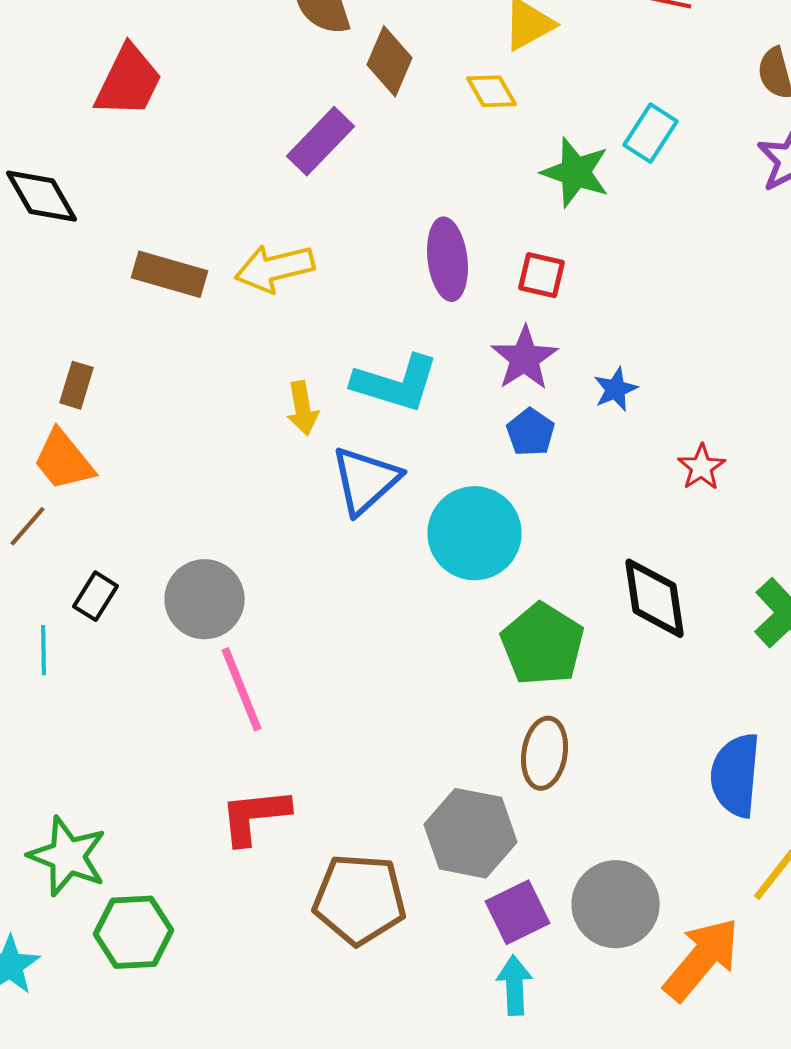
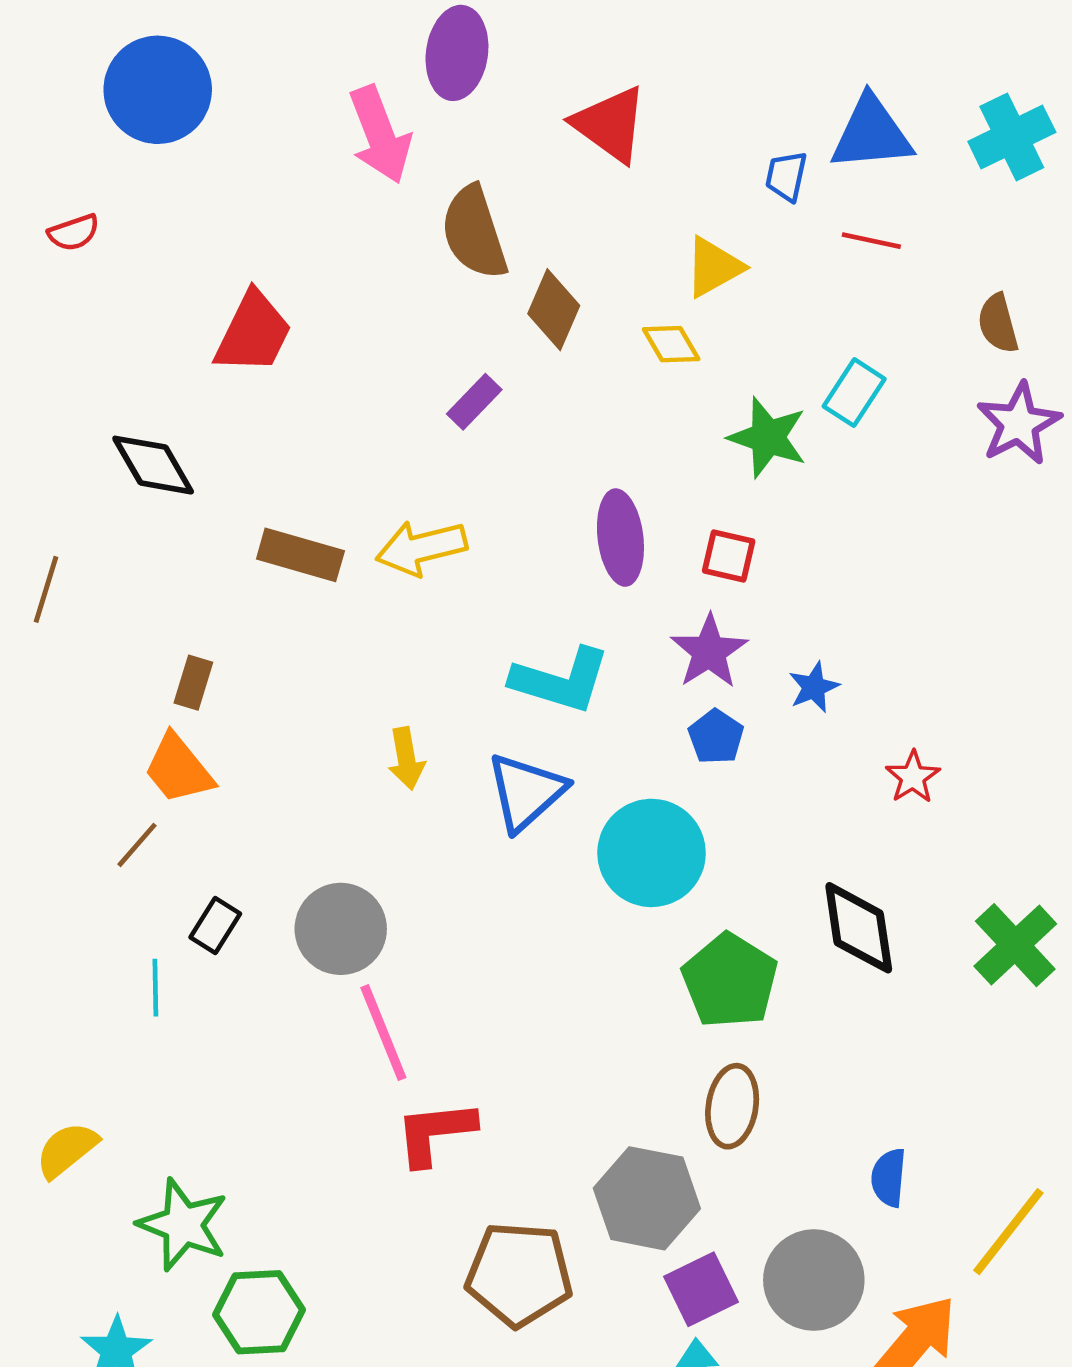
purple rectangle: (320, 141) -> (474, 402), size x0.7
yellow arrow: (302, 408) -> (406, 759), moved
blue semicircle: (736, 775) -> (889, 1178), moved, size x0.6
red L-shape: (254, 816) -> (435, 1133), moved

